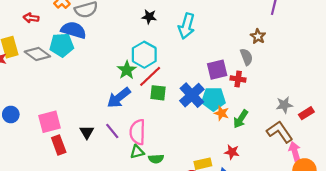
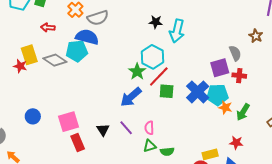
cyan arrow: (187, 26) -> (177, 31), moved
gray semicircle: (246, 57) -> (235, 53), moved
pink semicircle: (137, 132) -> (149, 128), size x0.6

